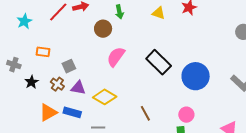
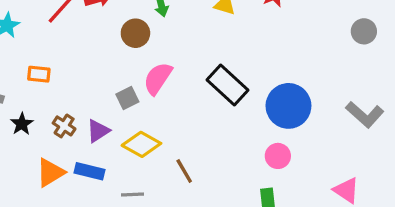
gray square: (69, 66) -> (127, 98), moved
purple triangle: (78, 88) -> (98, 131), turned -42
brown line: (145, 113) -> (184, 171), moved
pink circle: (186, 115) -> (278, 156), moved

